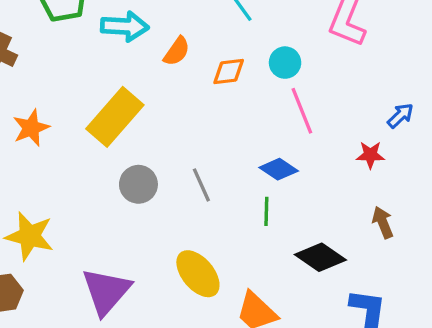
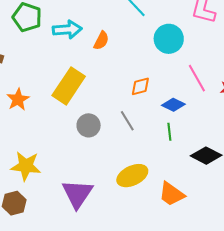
cyan circle: (285, 63) -> (169, 39), size x1.5
orange diamond: (229, 72) -> (140, 86), moved
pink line: (302, 111) -> (197, 78), moved
yellow ellipse: (198, 274) -> (132, 176), turned -68

